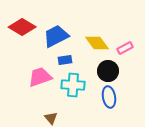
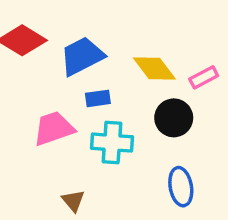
blue ellipse: (109, 97) -> (181, 187), moved

